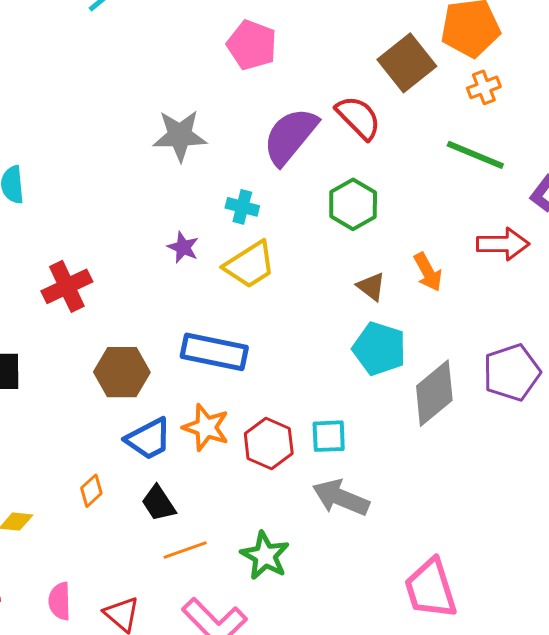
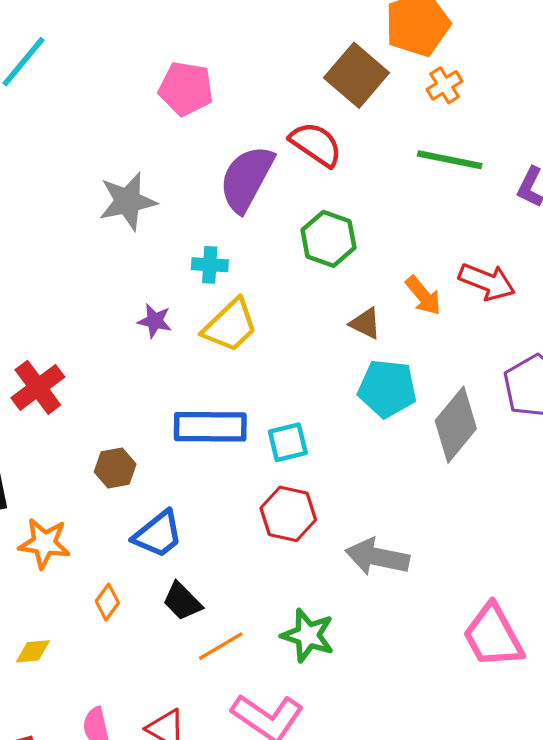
red arrow: (503, 244) -> (487, 282), moved, turned 33
brown hexagon: (122, 372) -> (115, 468), size x0.7
orange star: (206, 427) -> (44, 543), moved
cyan square: (329, 436) -> (288, 442), moved

